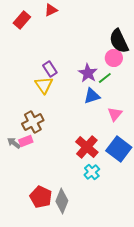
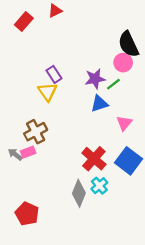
purple star: (88, 73) -> (95, 79), turned 30
red pentagon: (41, 197) -> (27, 214), moved
gray diamond: (62, 201) -> (79, 193), moved

